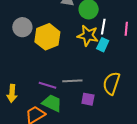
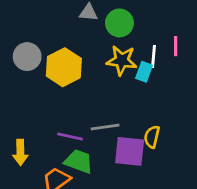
white line: (103, 27) -> (154, 56), moved
yellow semicircle: (111, 83) -> (152, 137), moved, size x0.7
purple square: (88, 99) -> (130, 151), size x1.6

